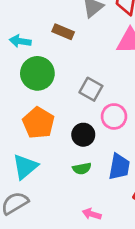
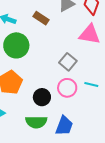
gray square: (91, 89) -> (68, 62), moved
green semicircle: (82, 169) -> (36, 122), size x1.5

